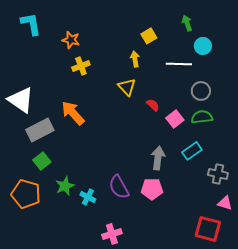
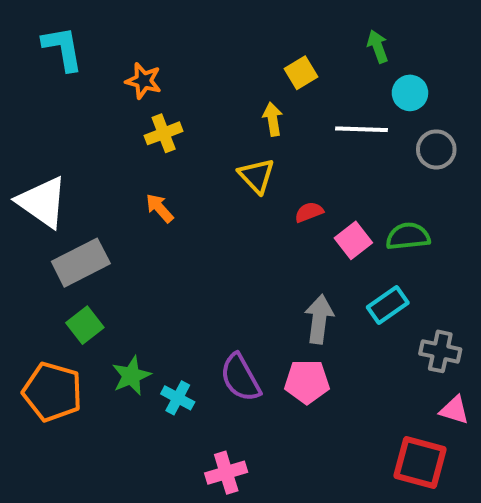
gray circle: (201, 91) -> (436, 149), moved
red semicircle: (153, 105) -> (309, 212), turned -64
orange arrow: (73, 113) -> (160, 208), moved, size x0.6

